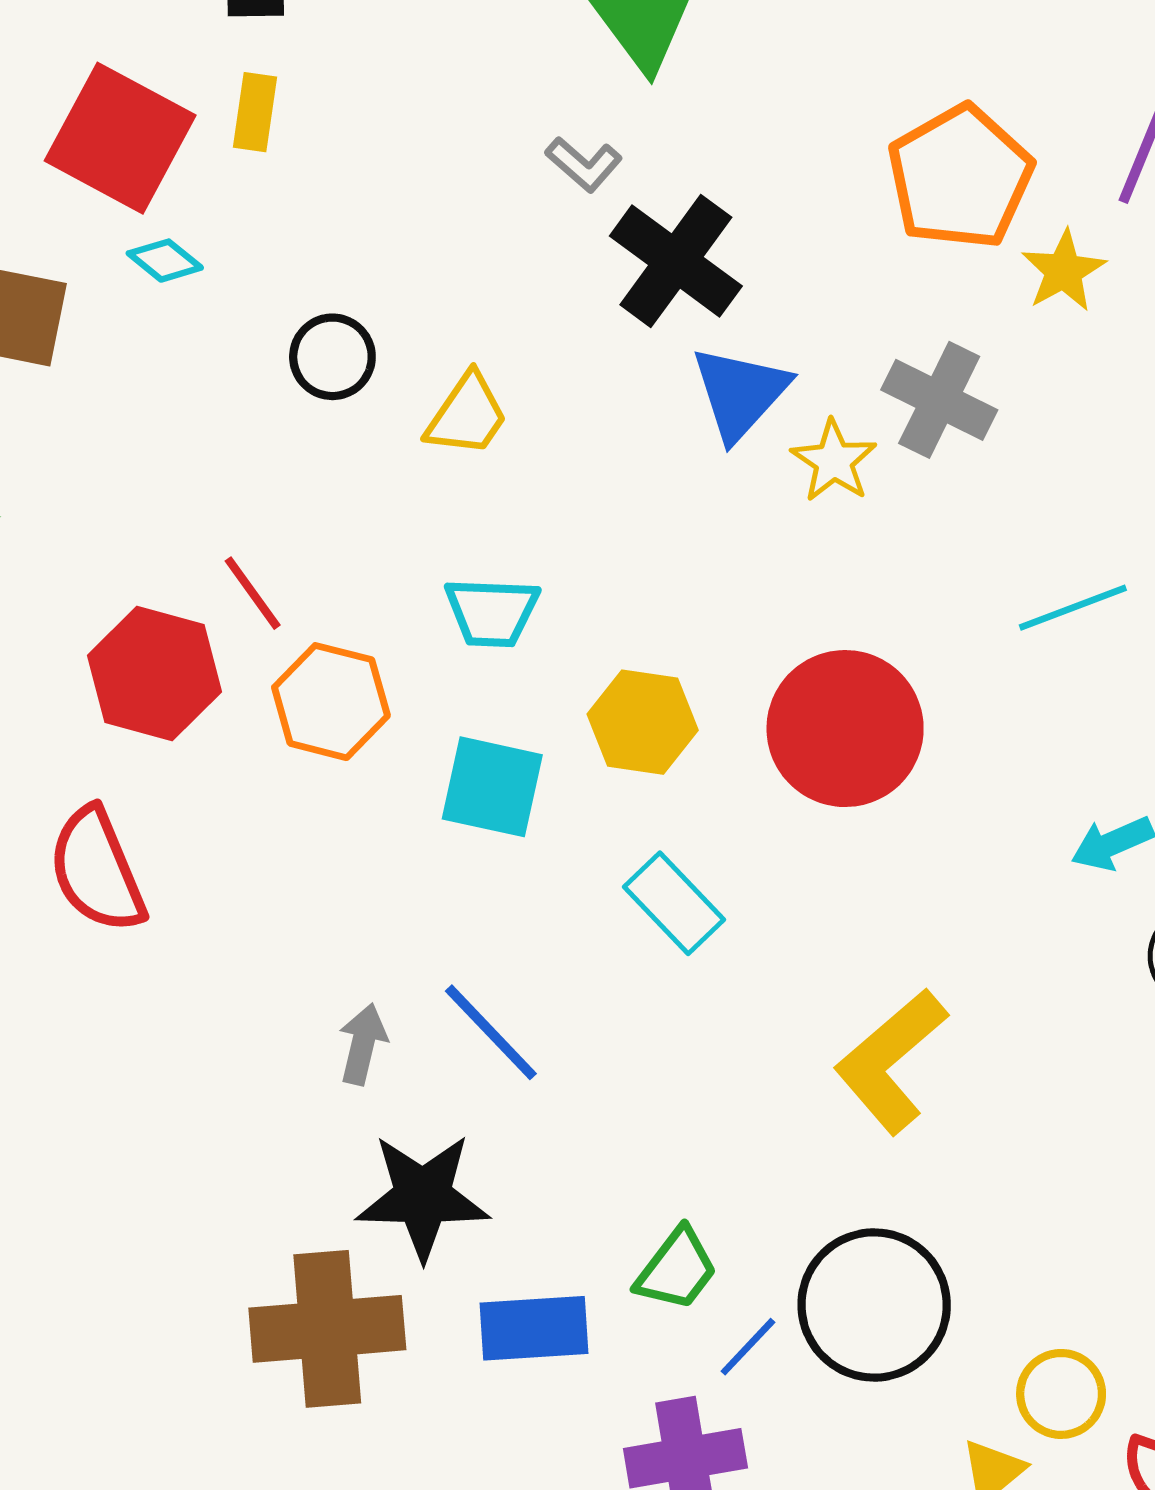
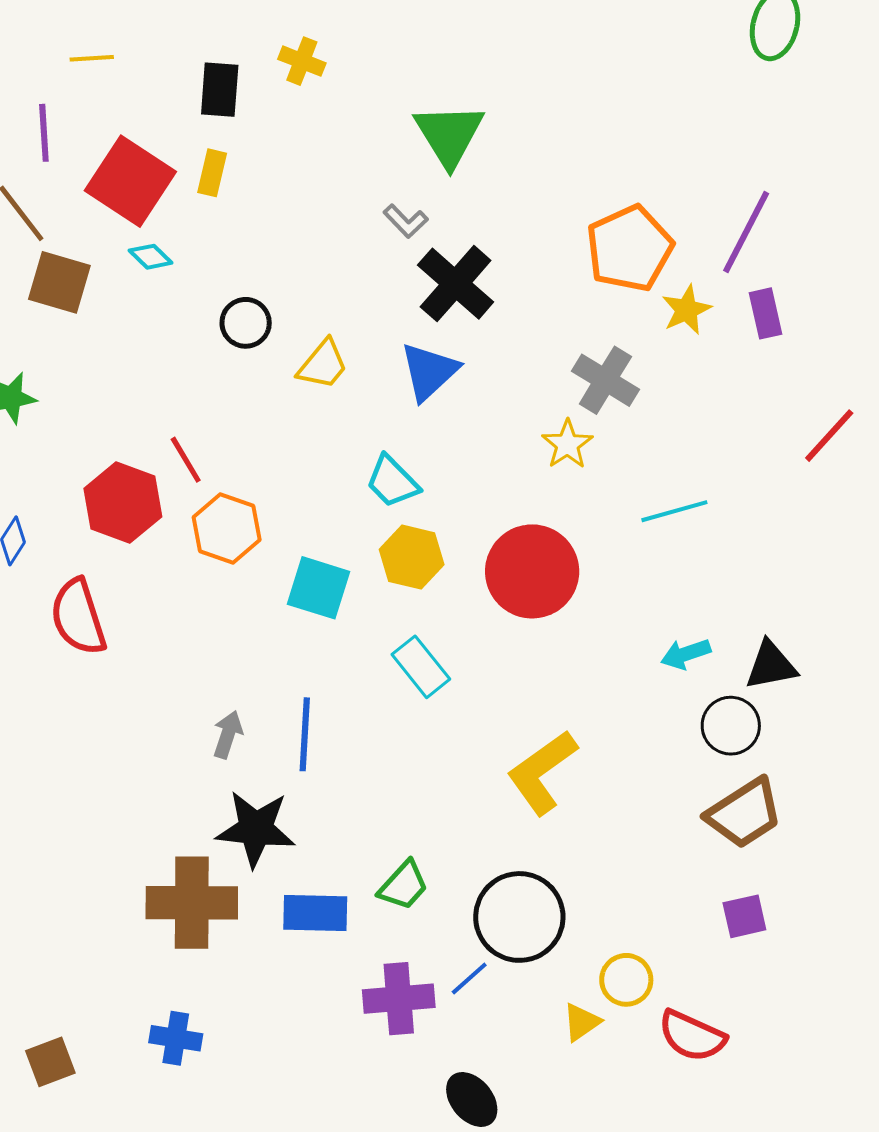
blue triangle: (740, 393) -> (429, 371), moved
yellow star: (834, 461) -> (567, 444), moved
cyan trapezoid: (492, 612) -> (392, 482), moved, turned 38
blue line: (491, 1032) -> (305, 734), turned 42
blue line: (748, 1347) -> (469, 979), moved

